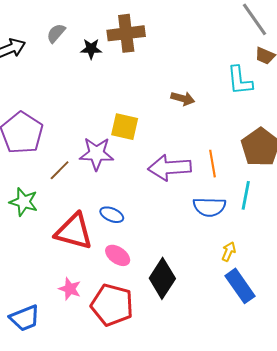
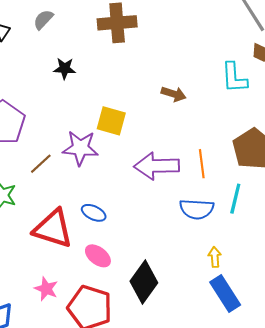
black star: (91, 49) -> (65, 68), moved
yellow arrow: (229, 252) -> (215, 257), turned -30

